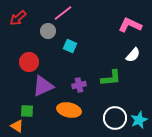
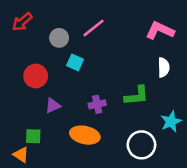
pink line: (63, 13) -> (94, 28), moved
cyan square: (70, 46) -> (75, 62), moved
white semicircle: (133, 55) -> (164, 67), turned -42
purple triangle: (43, 86) -> (53, 106), size x0.6
cyan star: (139, 120) -> (171, 122), moved

